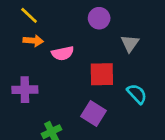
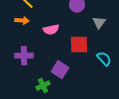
orange arrow: (33, 41) -> (22, 21), moved
purple square: (93, 113) -> (60, 70), moved

